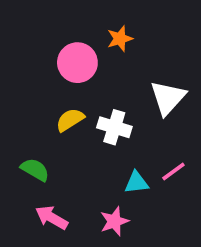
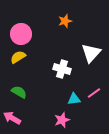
pink circle: (77, 63) -> (21, 34), moved
yellow semicircle: (70, 120) -> (18, 57), moved
pink arrow: (52, 218) -> (12, 118), moved

